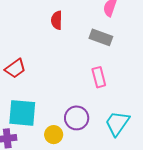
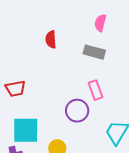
red trapezoid: (15, 68) -> (15, 89), turned 30
purple circle: (77, 118) -> (77, 111), moved

